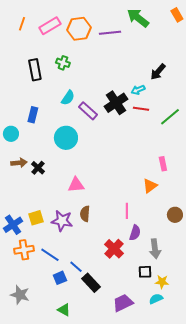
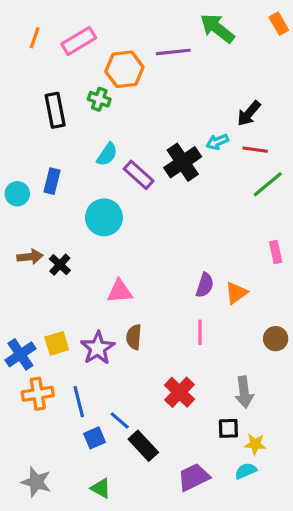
orange hexagon: (79, 29) -> (124, 69), moved
red line: (141, 109) -> (255, 150), moved
cyan circle: (11, 134) -> (17, 194), moved
pink rectangle: (163, 164) -> (276, 252), moved
purple star: (62, 221) -> (98, 348), turned 30
purple semicircle: (135, 233) -> (205, 285), moved
blue line: (50, 255) -> (79, 402), turned 42
gray star: (20, 295) -> (36, 482), moved

